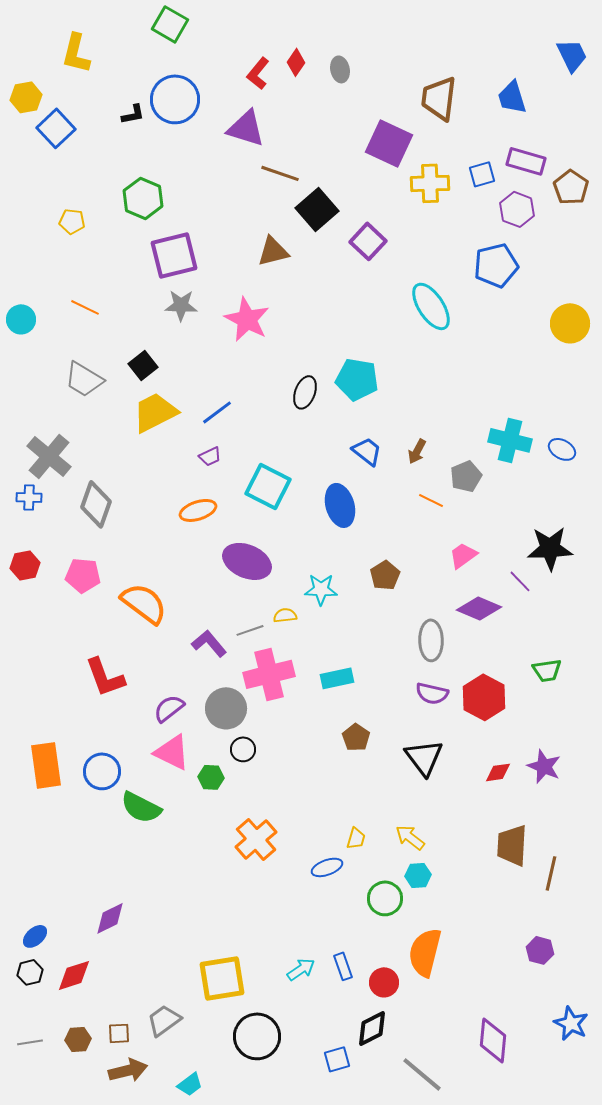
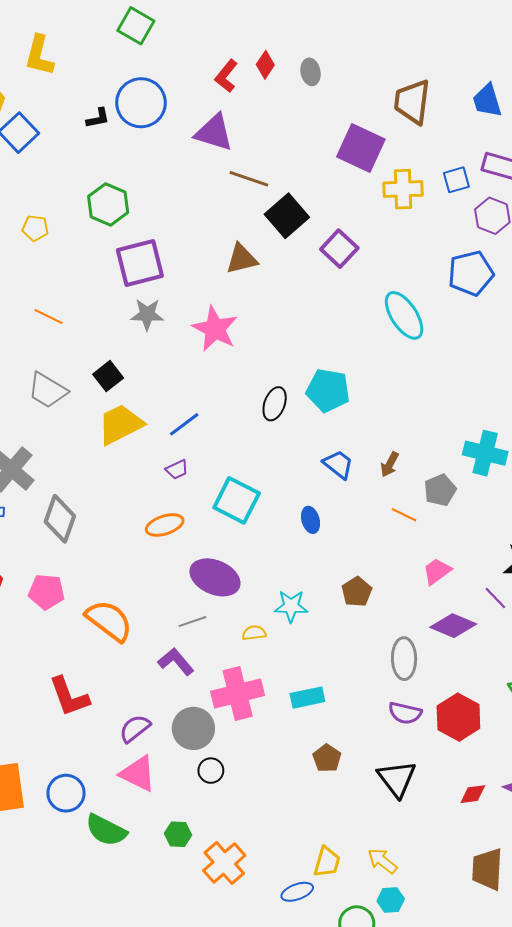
blue ellipse: (340, 505) -> (311, 520), size x0.6
gray line: (250, 630) -> (192, 622), moved
green hexagon: (211, 777) -> (178, 834), moved
yellow trapezoid: (356, 838) -> (327, 862), size x1.4

